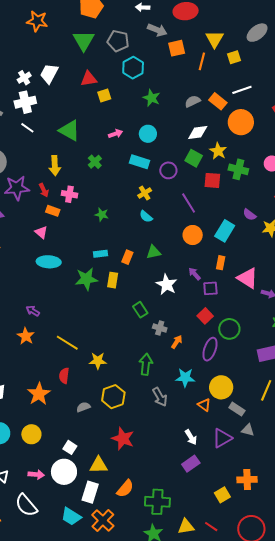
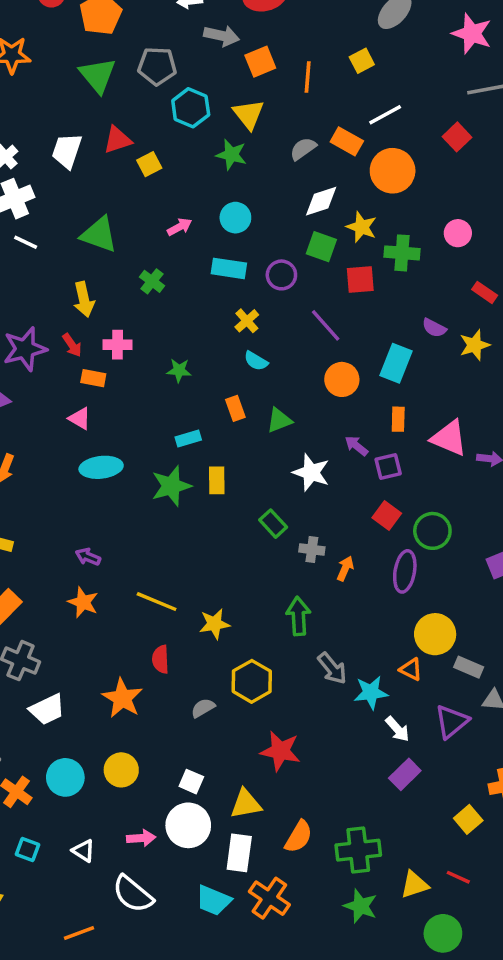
yellow triangle: (215, 39) -> (249, 114), moved
white trapezoid: (49, 74) -> (67, 151), moved
orange rectangle: (127, 257) -> (235, 408), moved, turned -32
cyan star: (185, 378) -> (371, 692), moved

